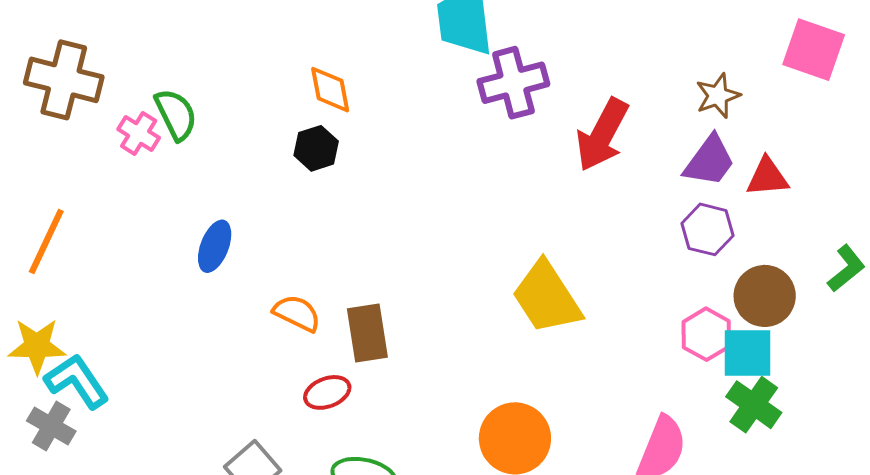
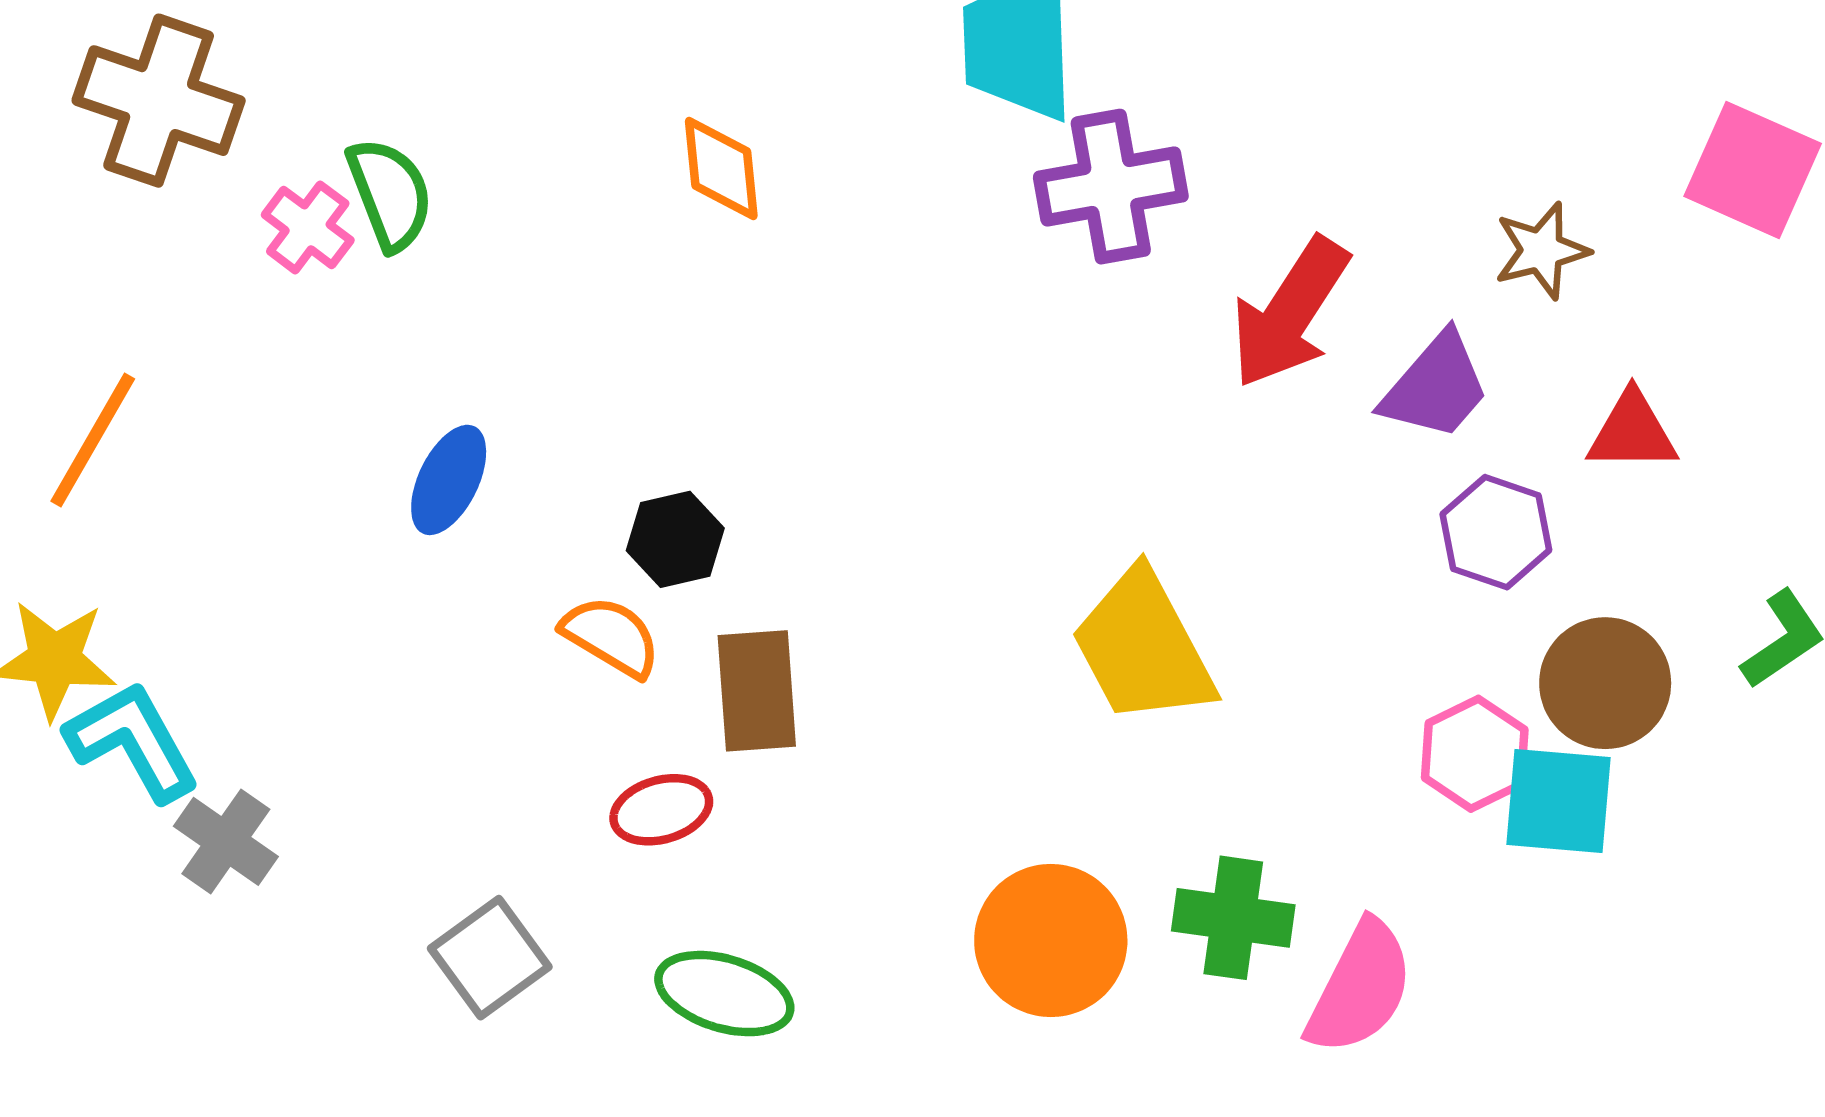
black hexagon: (316, 148) -> (675, 539), moved
purple trapezoid: (709, 161) -> (1436, 387), moved
green cross: (754, 405) -> (1233, 918), moved, turned -32
gray cross: (51, 426) -> (226, 841), moved

